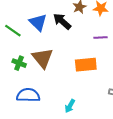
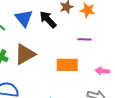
brown triangle: (43, 58) -> (25, 54), turned 35

